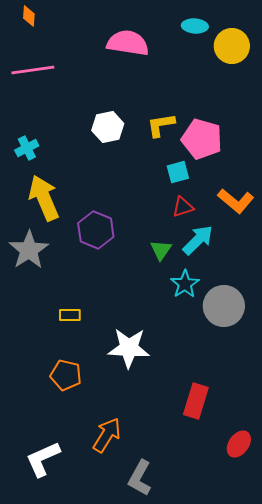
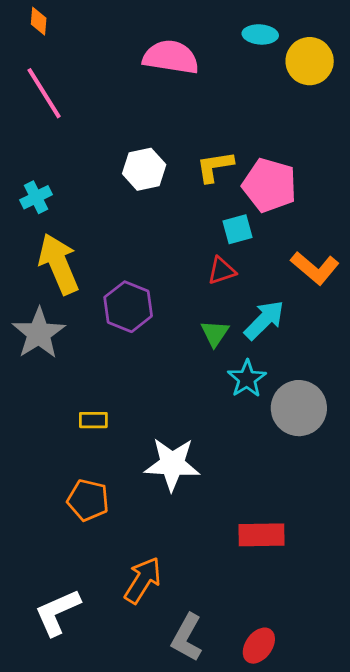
pink line: (33, 70) -> (44, 93), turned 66
red triangle: (183, 207) -> (222, 271), moved
red rectangle: (196, 401) -> (262, 535), turned 72
red ellipse: (239, 444) -> (259, 646), moved

